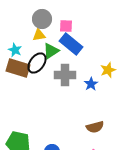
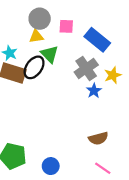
blue rectangle: (71, 44) -> (97, 40), moved
green triangle: (51, 51) -> (50, 54), turned -42
gray cross: (65, 75) -> (86, 69), moved, turned -35

